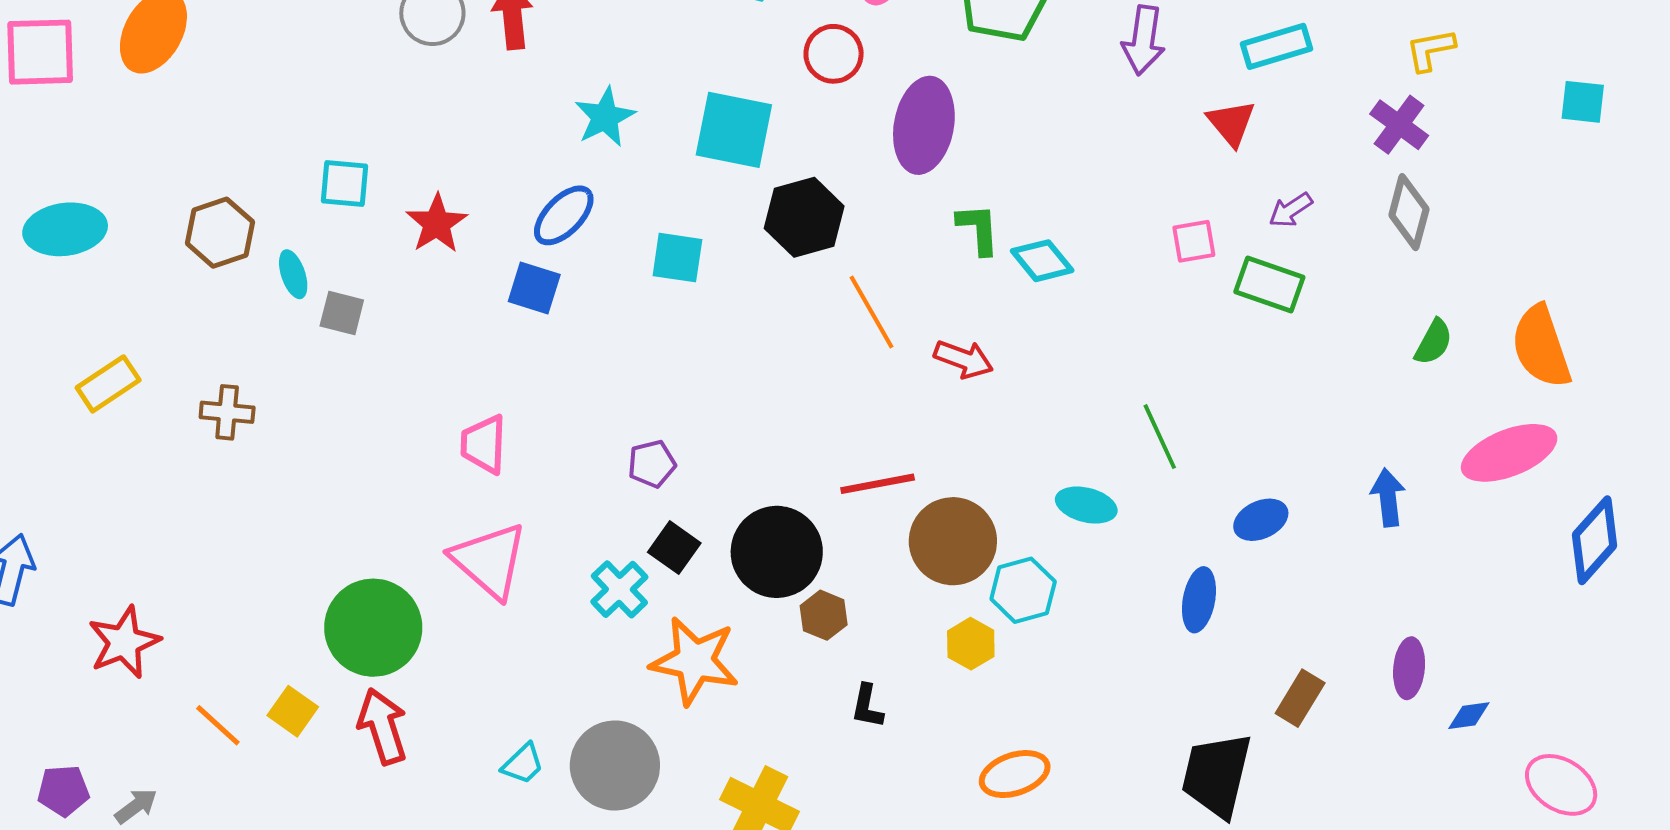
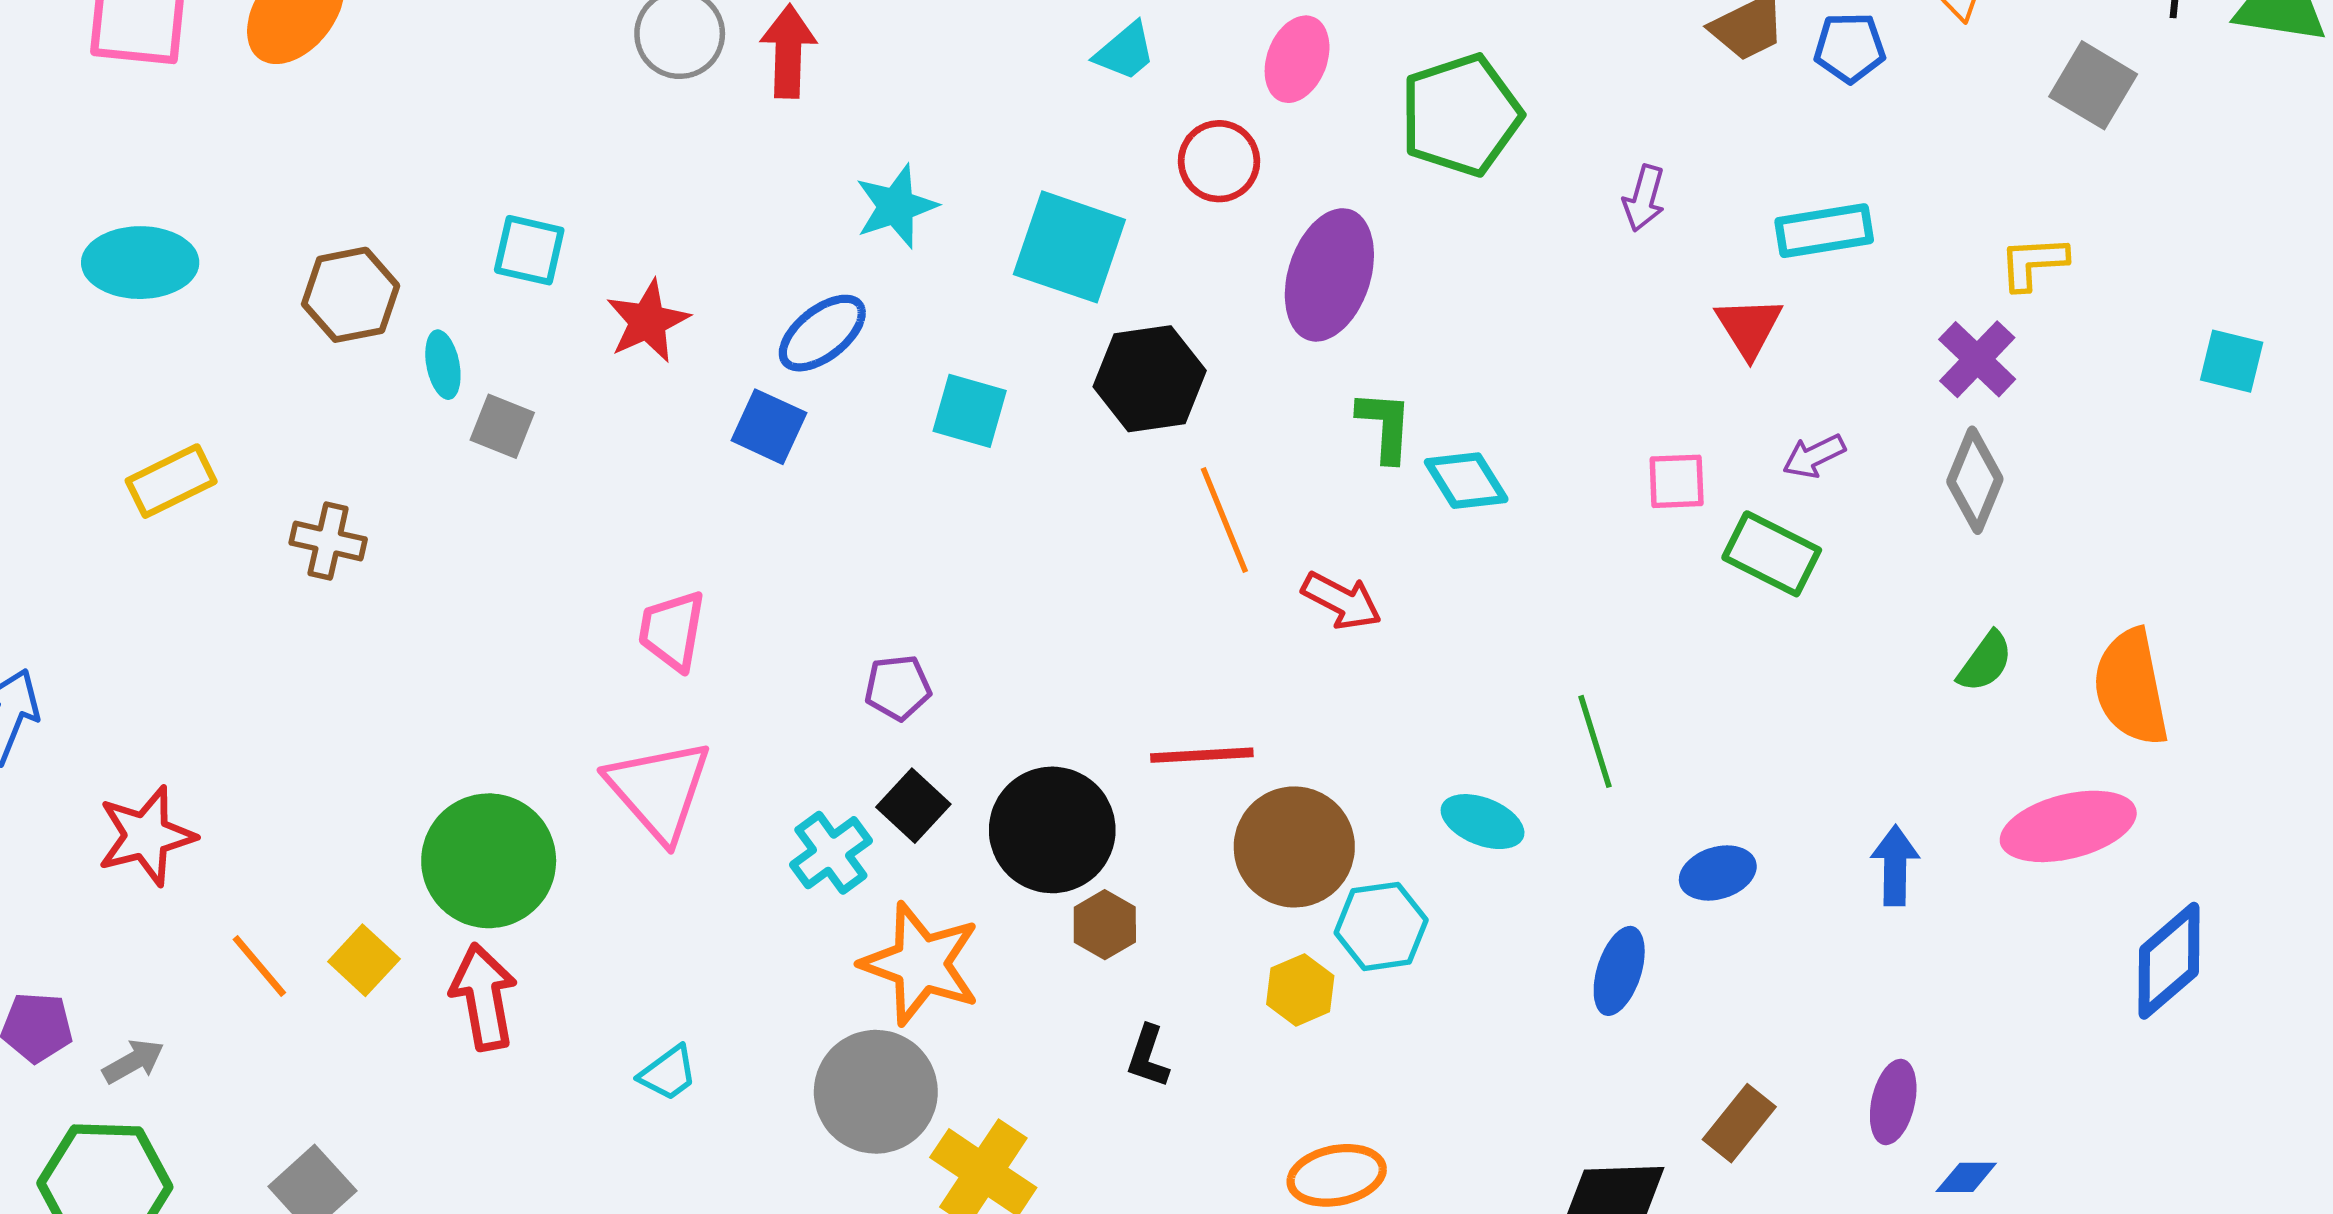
purple arrow: (1143, 40) -> (1644, 198), size x0.7
gray circle: (615, 766) -> (876, 1092), moved

